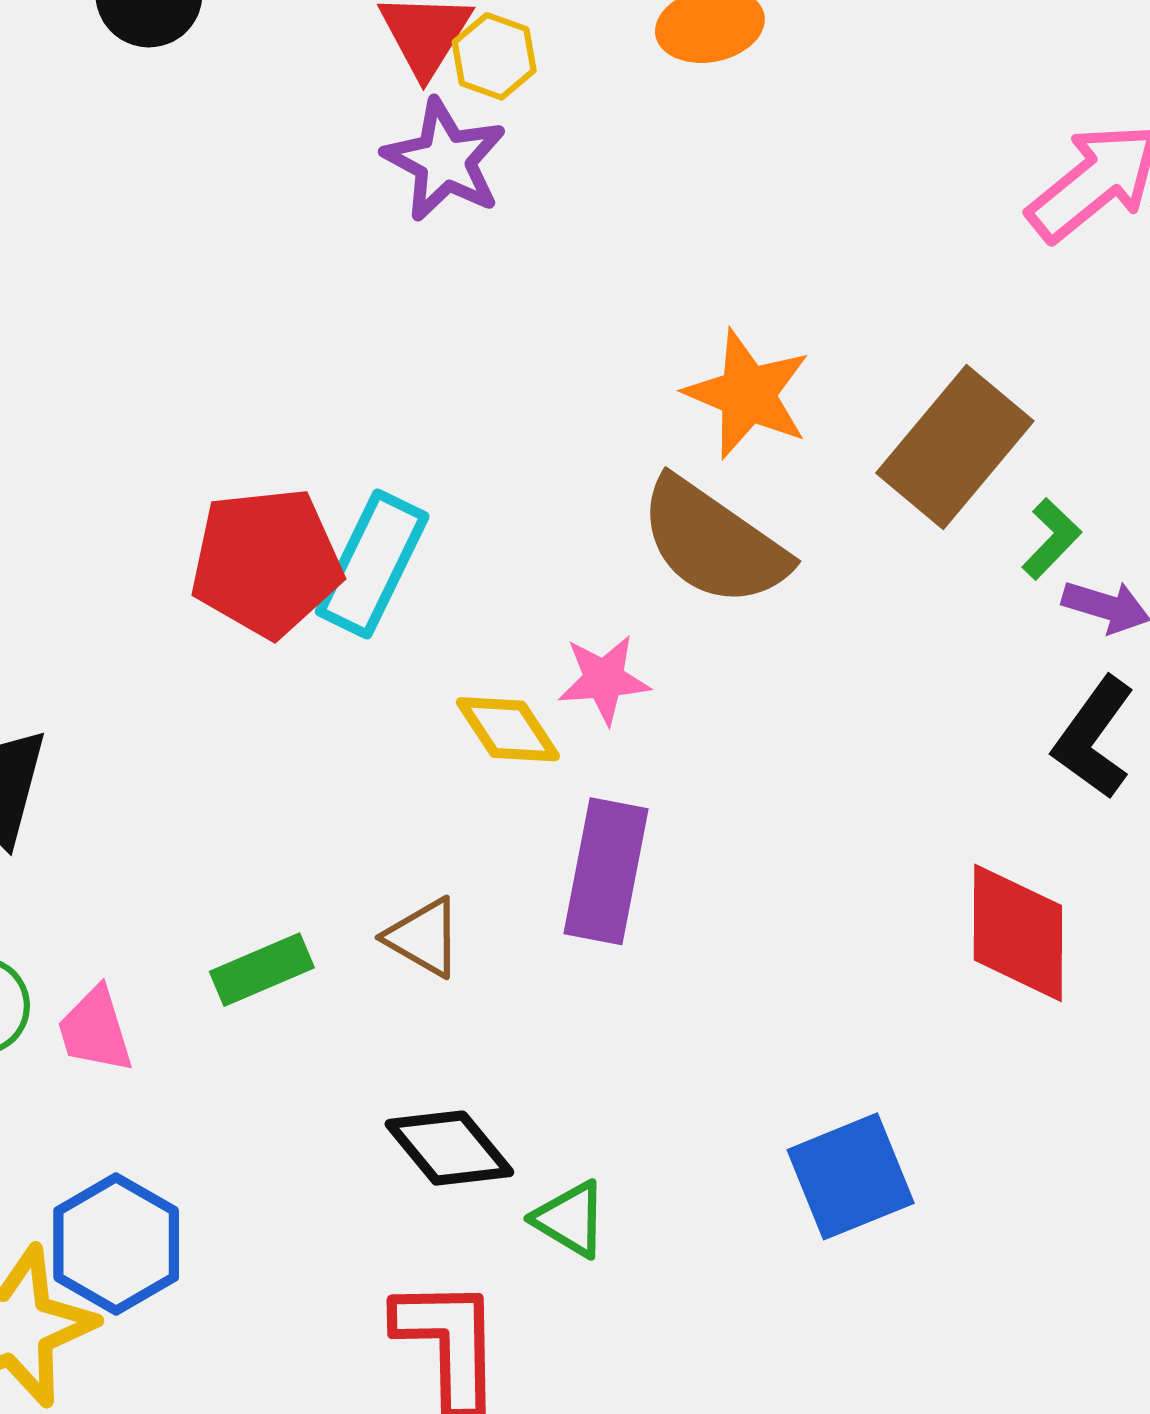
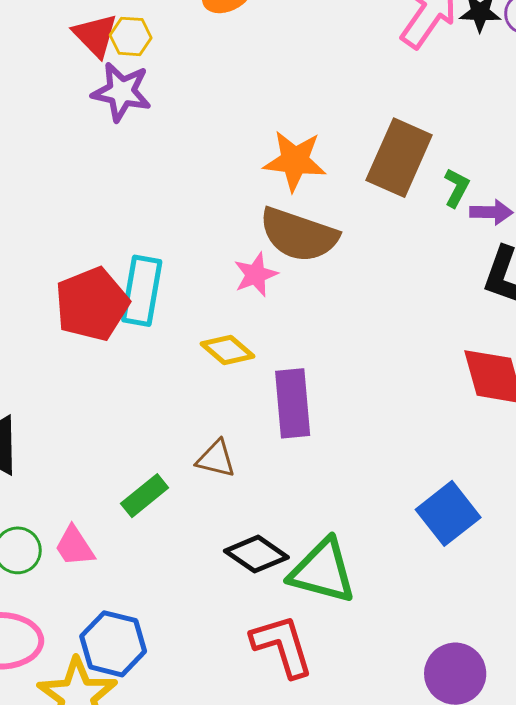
pink star: (604, 679) -> (256, 275), moved
green triangle: (570, 1219) -> (323, 571), size x1.8

